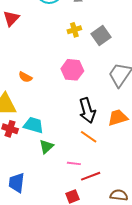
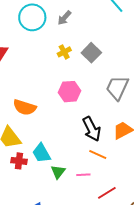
orange semicircle: (25, 77) -> (25, 107), size x1.6
cyan trapezoid: (34, 125) -> (41, 153), turned -125
pink line: (74, 163) -> (83, 175), moved

